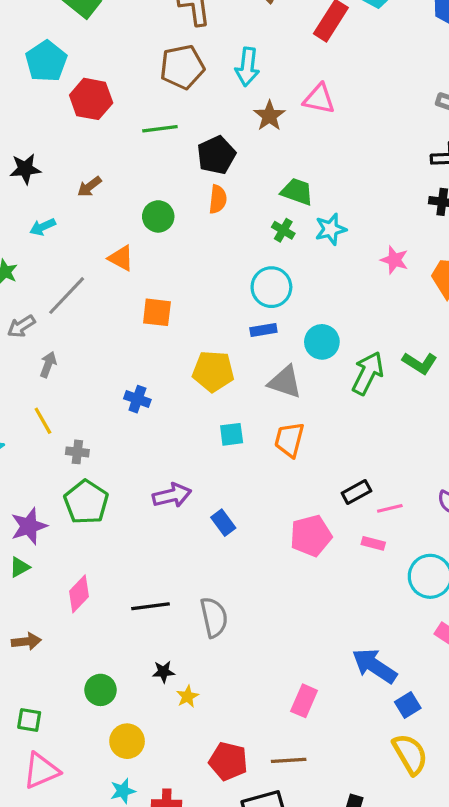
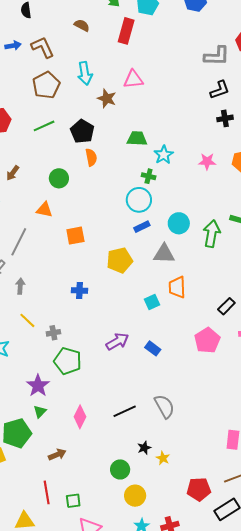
green cross: (283, 230) -> (149, 176), moved
cyan square: (232, 434) -> (152, 302), moved
green circle: (100, 690) -> (120, 469), moved

